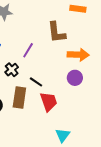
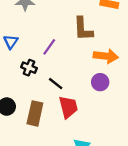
black cross: (12, 70) -> (29, 68), turned -32
brown rectangle: (19, 97) -> (35, 113), moved

